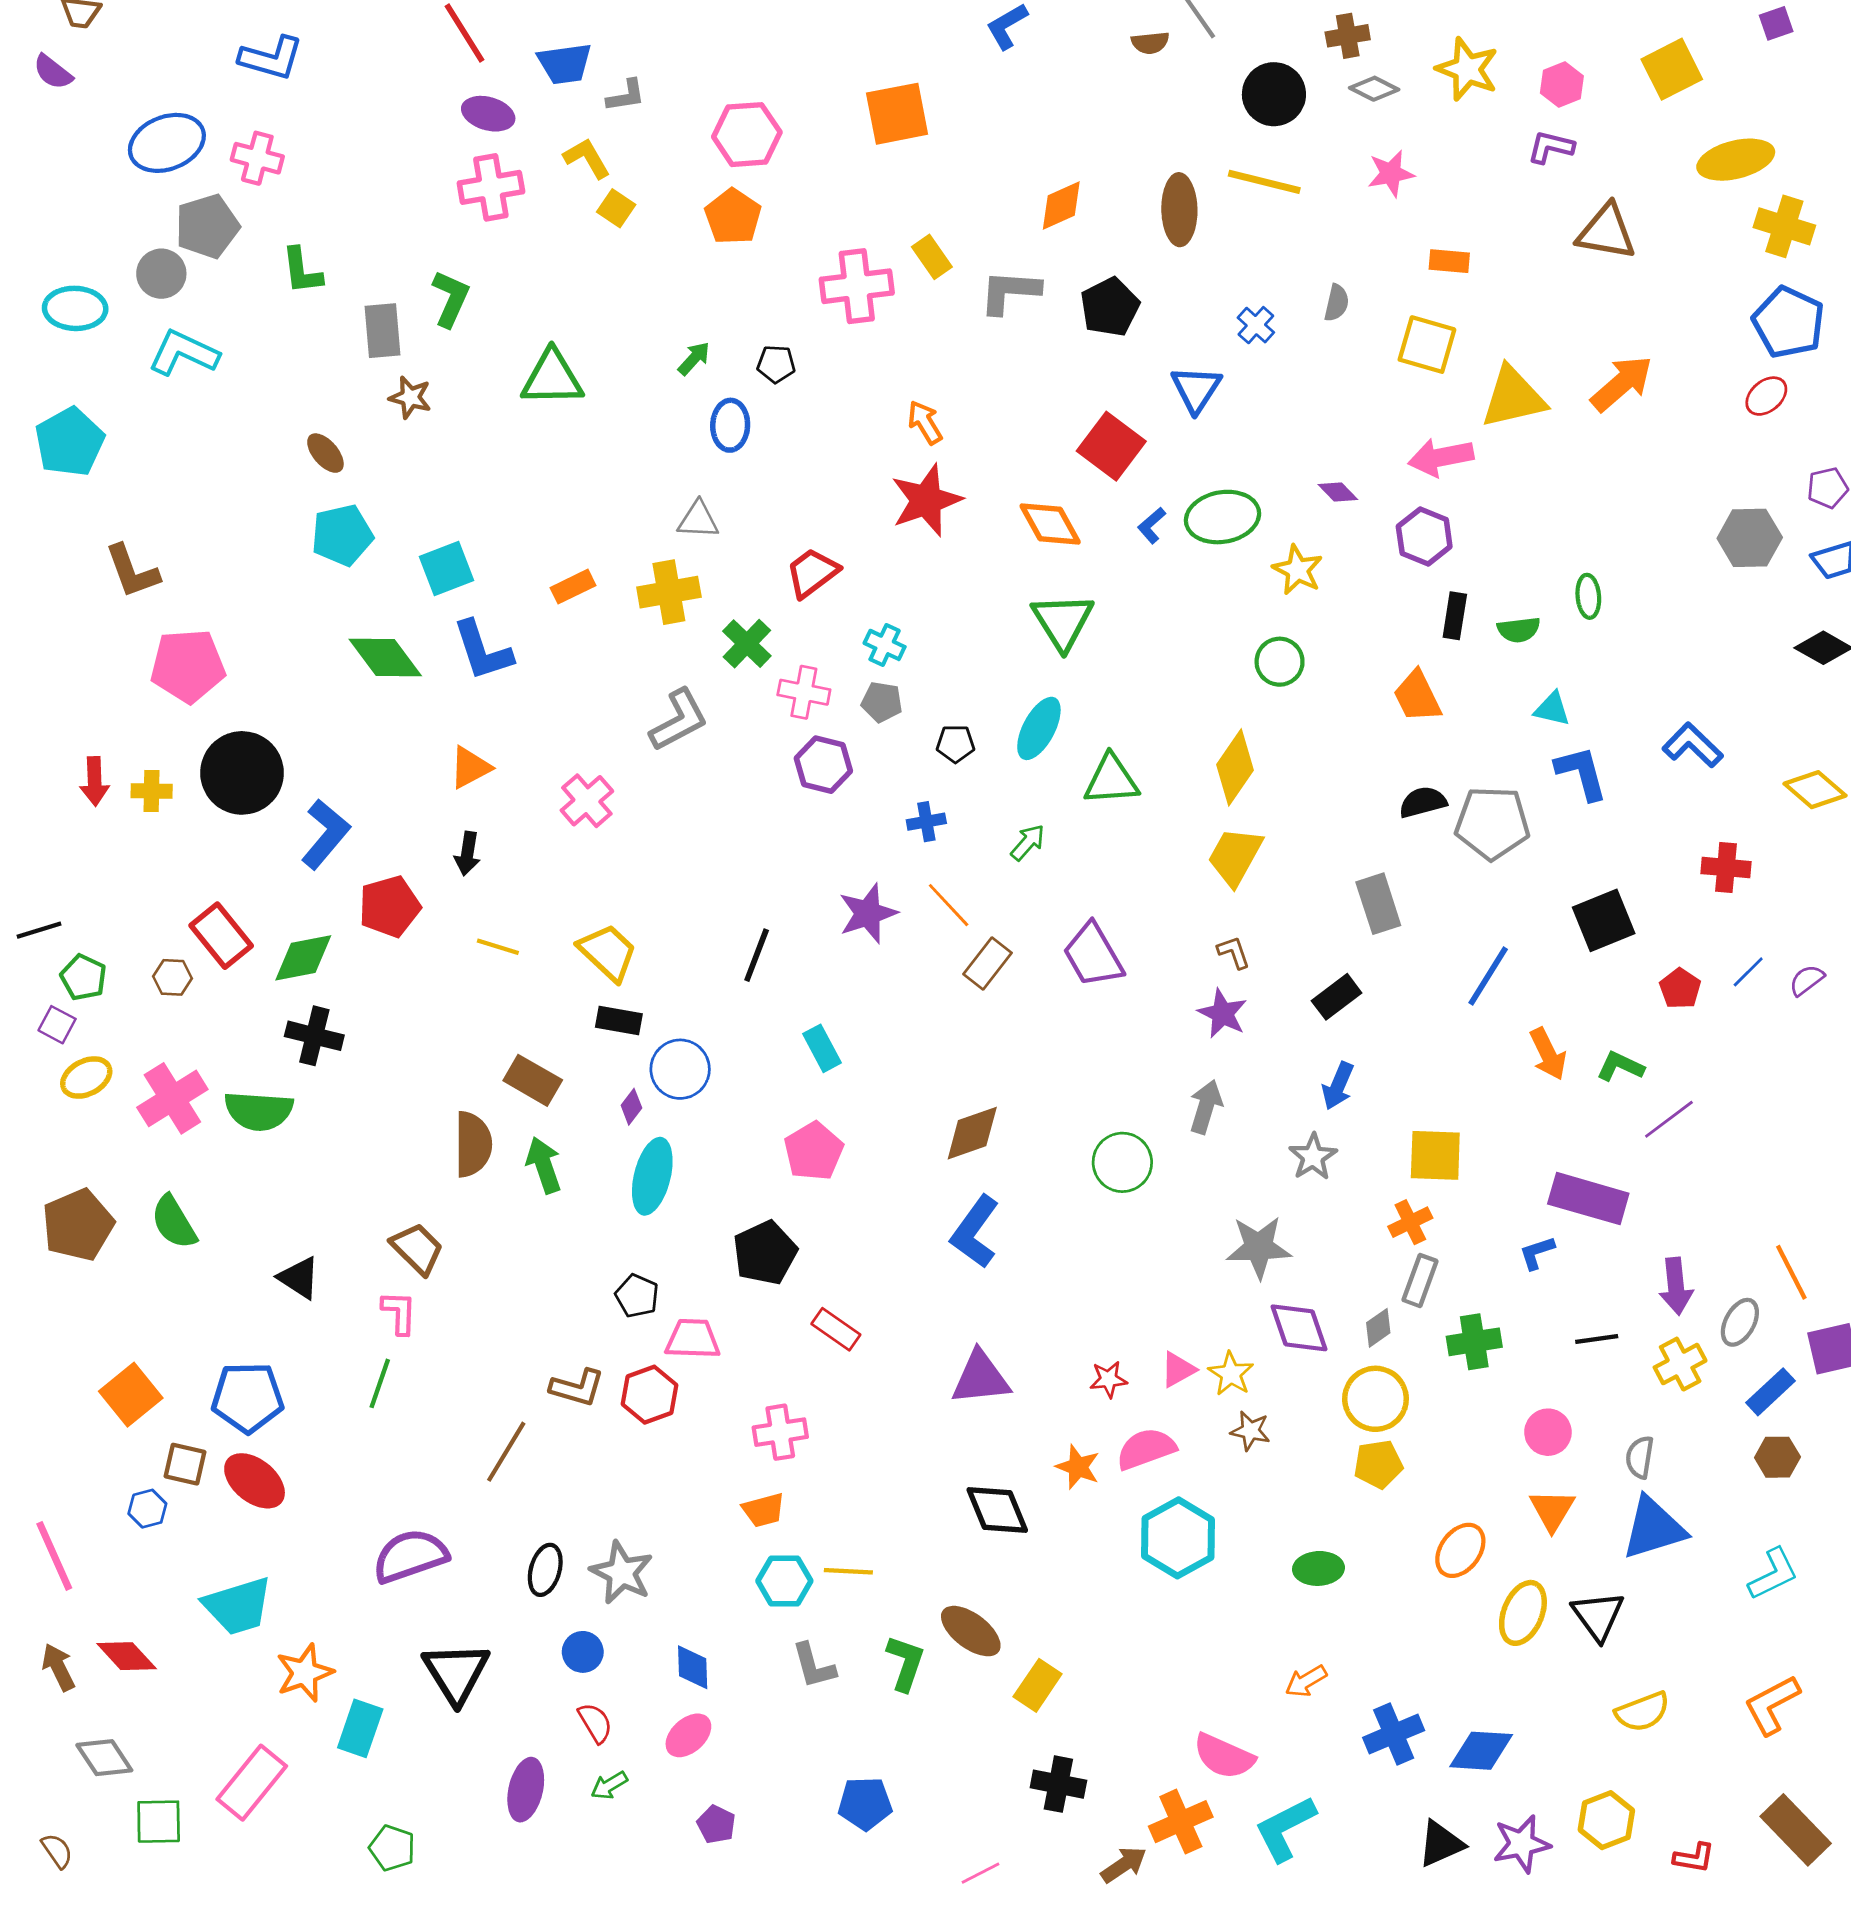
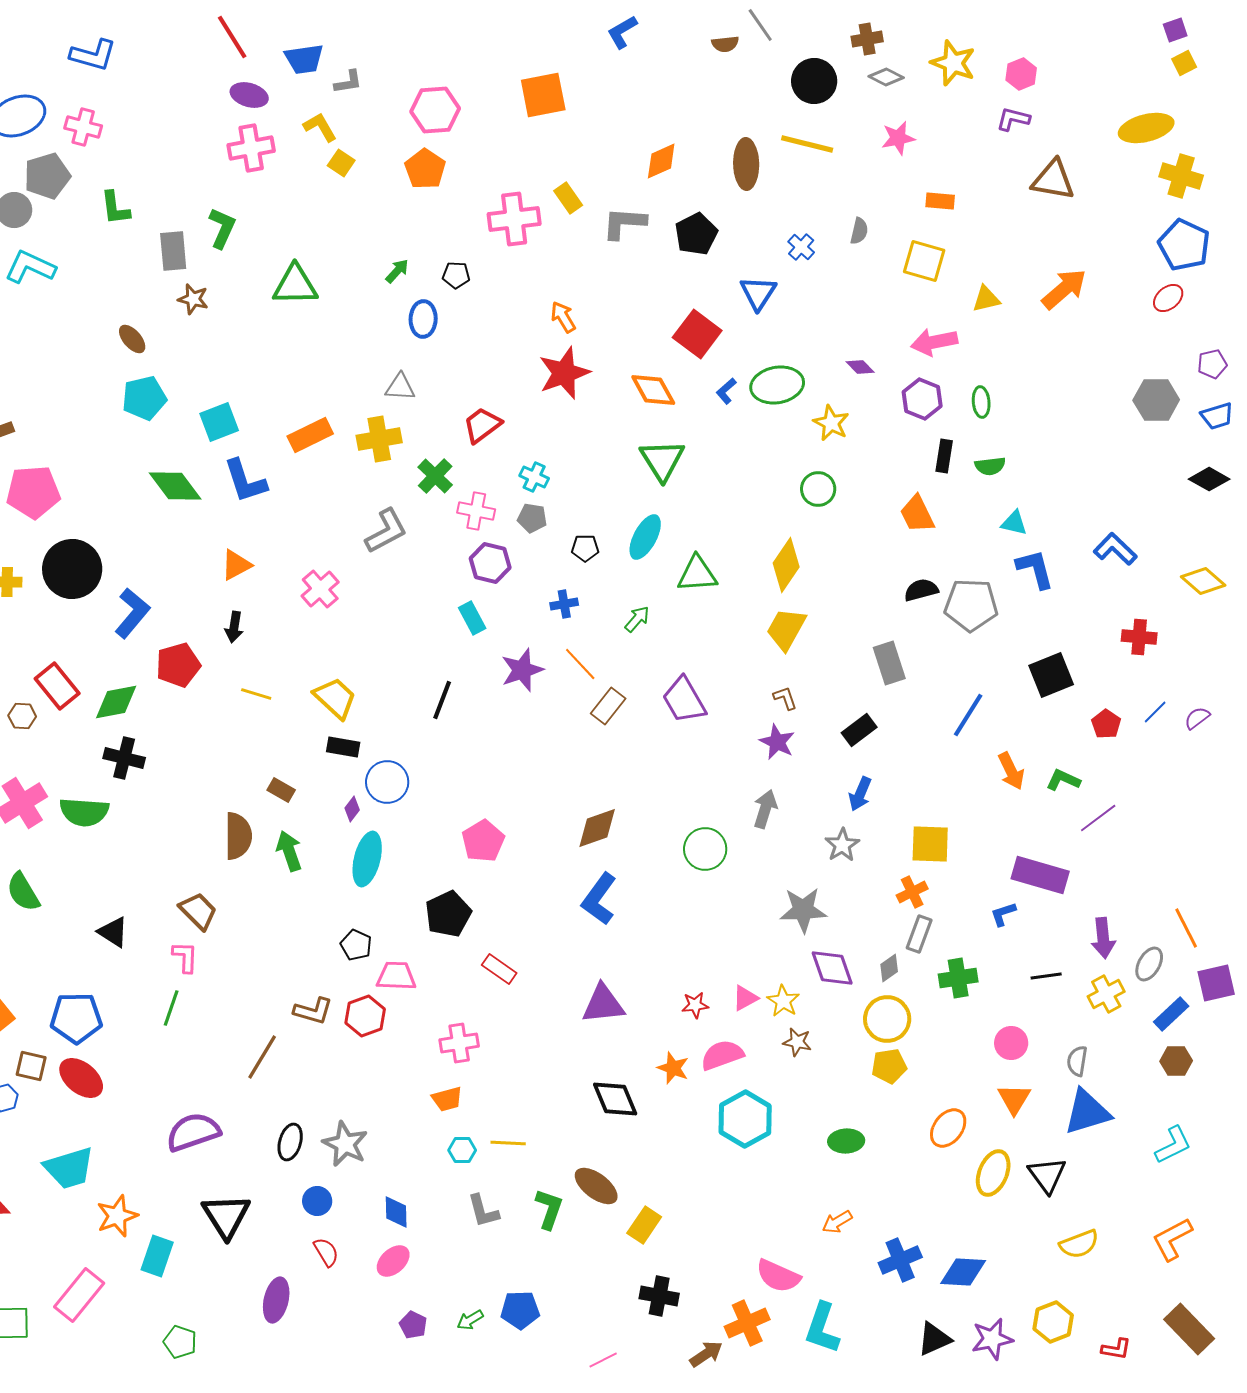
yellow square: (1672, 69) -> (1184, 63), moved, size x0.6
yellow triangle: (1513, 397) -> (986, 299), size x0.6
orange rectangle: (573, 587) -> (310, 435), size x1.4
green ellipse: (1588, 596) -> (981, 402), moved
cyan rectangle: (822, 1048) -> (472, 618), moved
brown rectangle: (533, 1080) -> (281, 790), size x0.7
cyan hexagon: (784, 1581) -> (462, 1150), size x0.7
green arrow: (609, 1785) -> (470, 1320), moved
cyan L-shape: (1285, 1829) -> (822, 1328), turned -44

